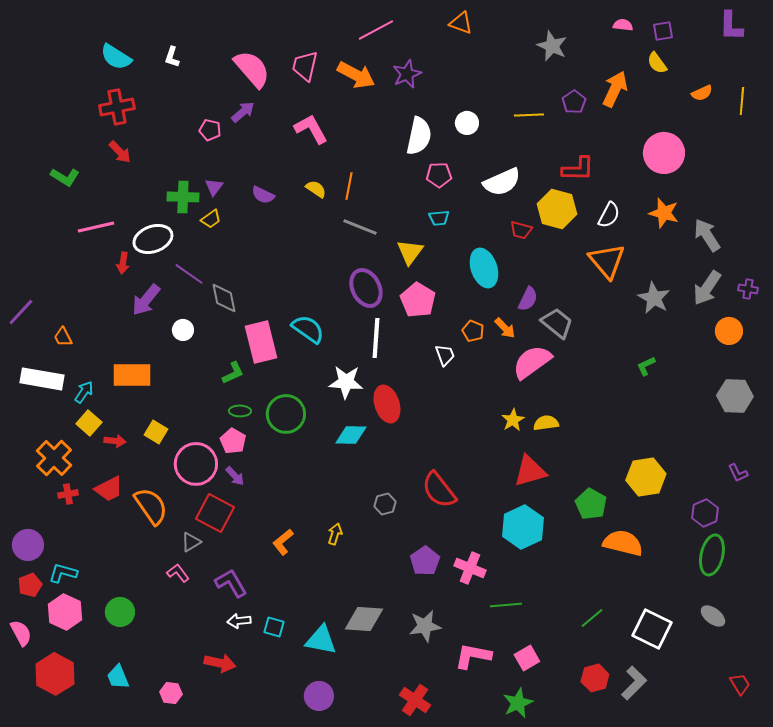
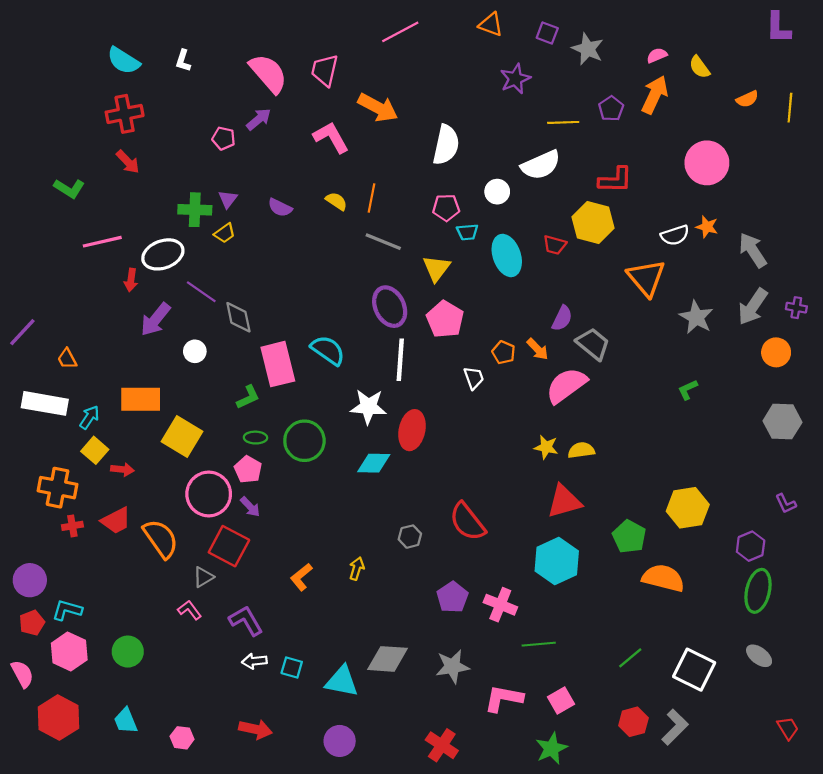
pink semicircle: (623, 25) -> (657, 55), moved, turned -30
purple square: (663, 31) -> (547, 33), moved, turned 30
purple star: (407, 74) -> (515, 79), moved
orange arrow: (356, 75) -> (378, 108), moved
white circle: (467, 123) -> (497, 192), moved
pink pentagon: (439, 175) -> (446, 208), moved
white semicircle: (502, 182) -> (541, 165), moved
orange star: (664, 213) -> (707, 227), size x0.7
white semicircle: (609, 215) -> (675, 235), moved, turned 44
cyan ellipse: (484, 268) -> (507, 256), moved
red ellipse: (387, 404) -> (412, 430), turned 30
yellow star: (513, 420) -> (546, 447), turned -30
yellow square: (156, 432) -> (182, 436), moved, size x1.6
orange cross: (54, 458) -> (57, 488), turned -33
red arrow: (220, 663) -> (256, 729), moved

